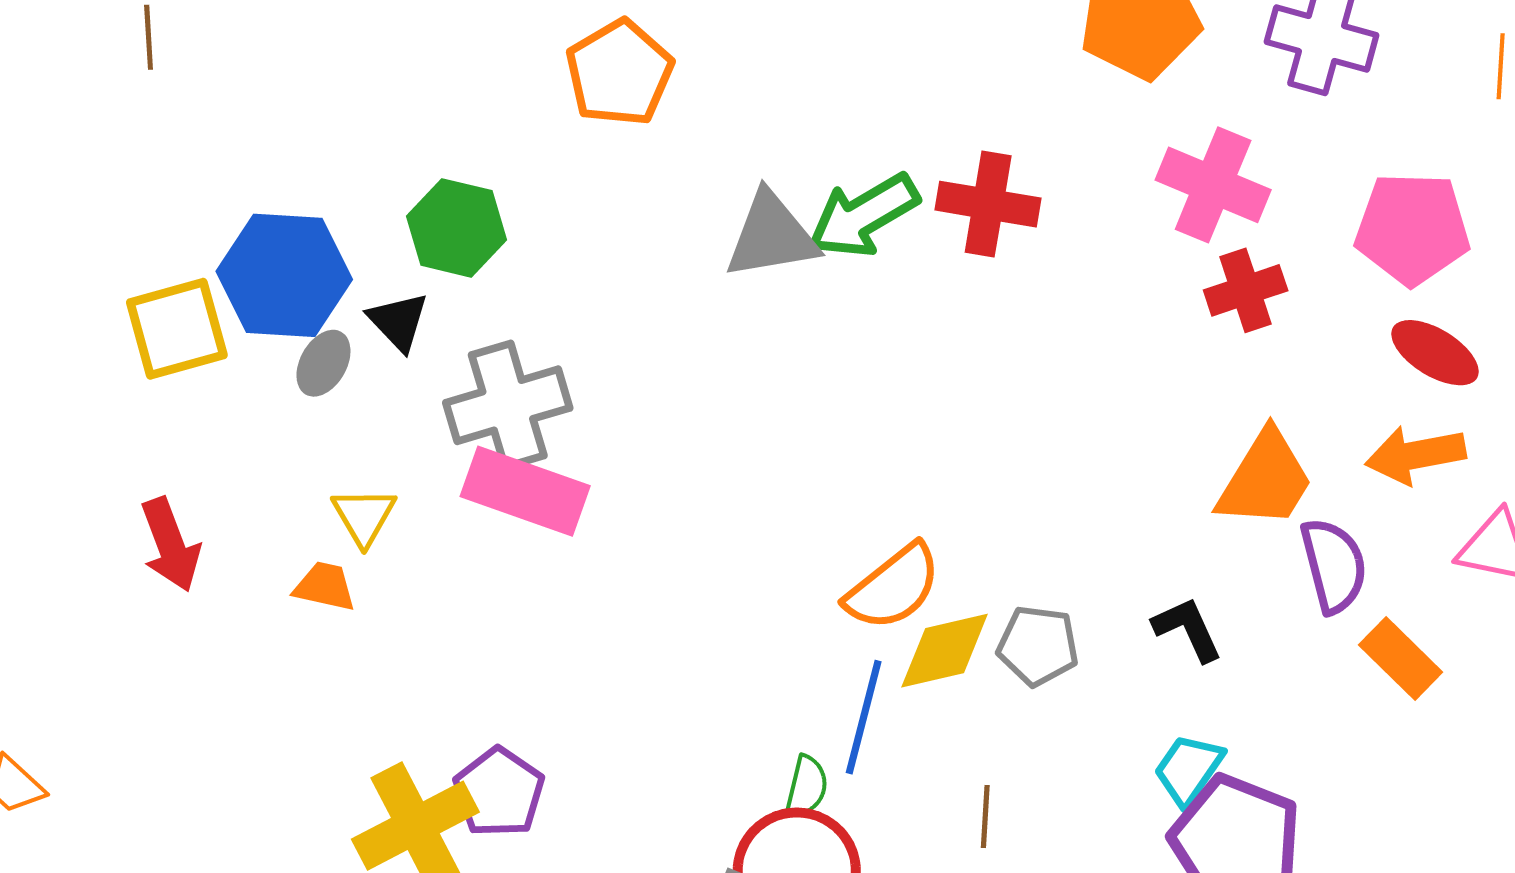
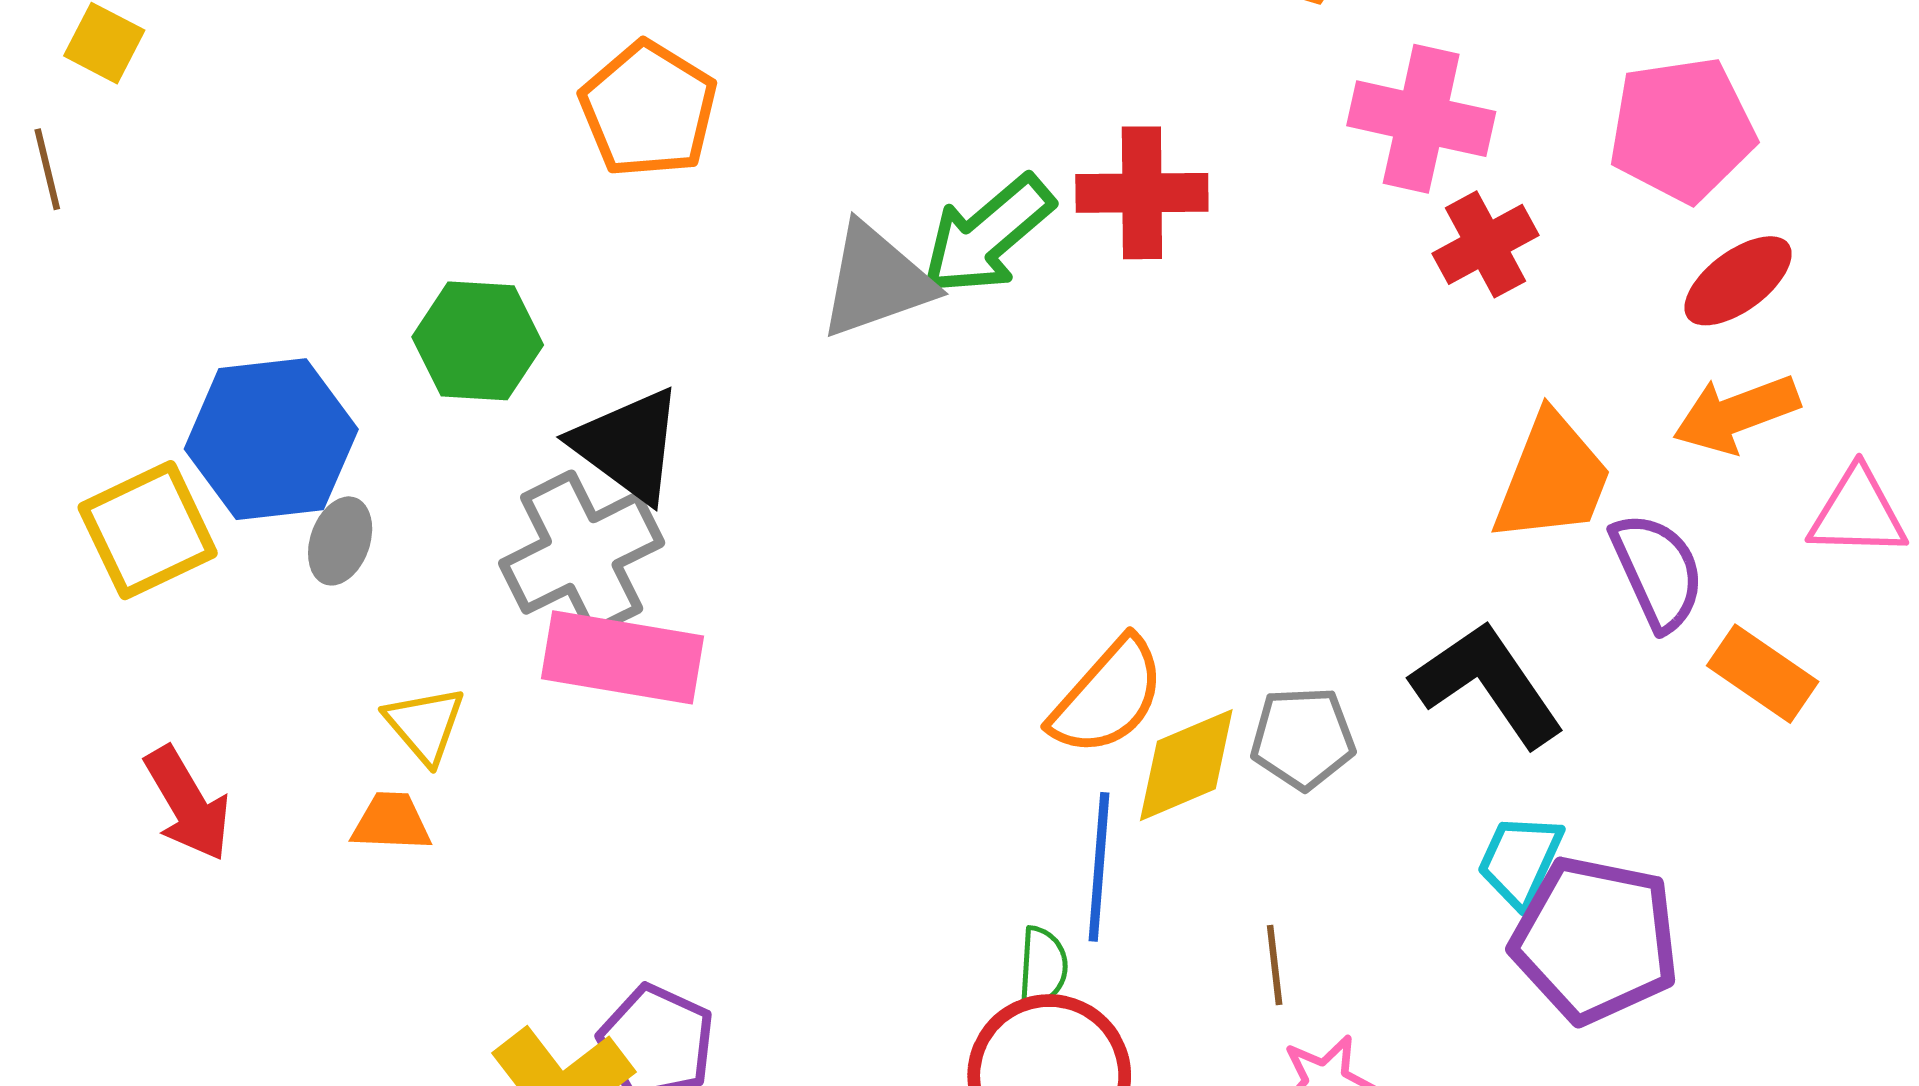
black triangle: (398, 321) -> (628, 445), moved, size x1.5
red ellipse: (1435, 353) -> (1738, 281), turned -58
black L-shape: (1188, 629) -> (1488, 684), size x1.6

